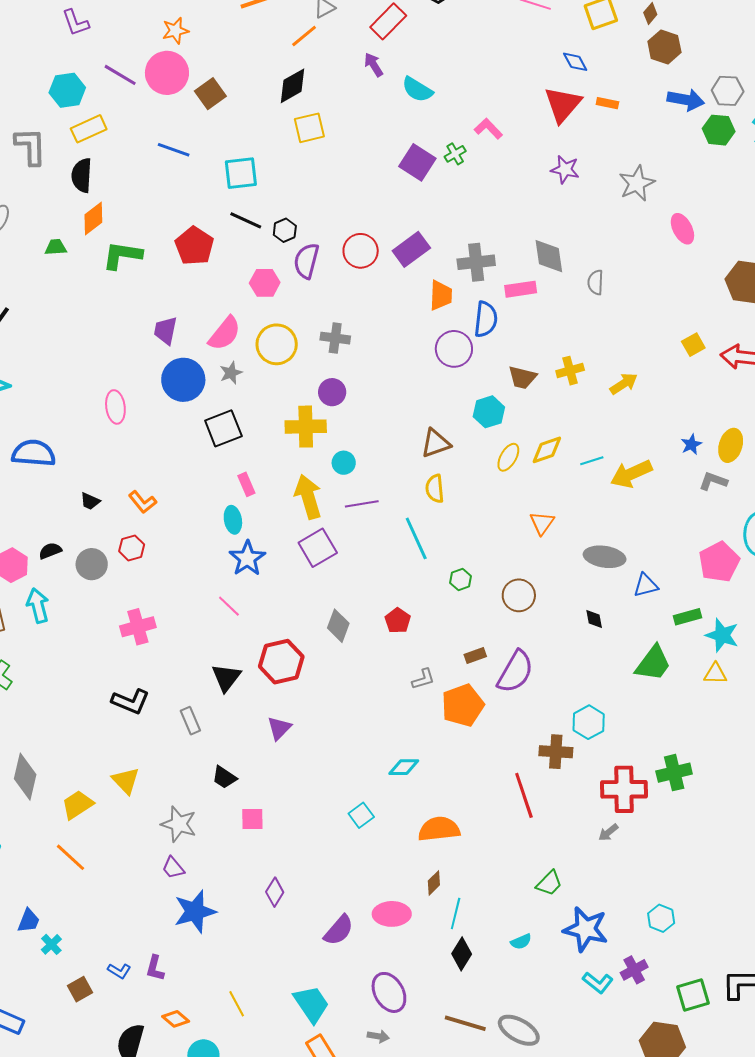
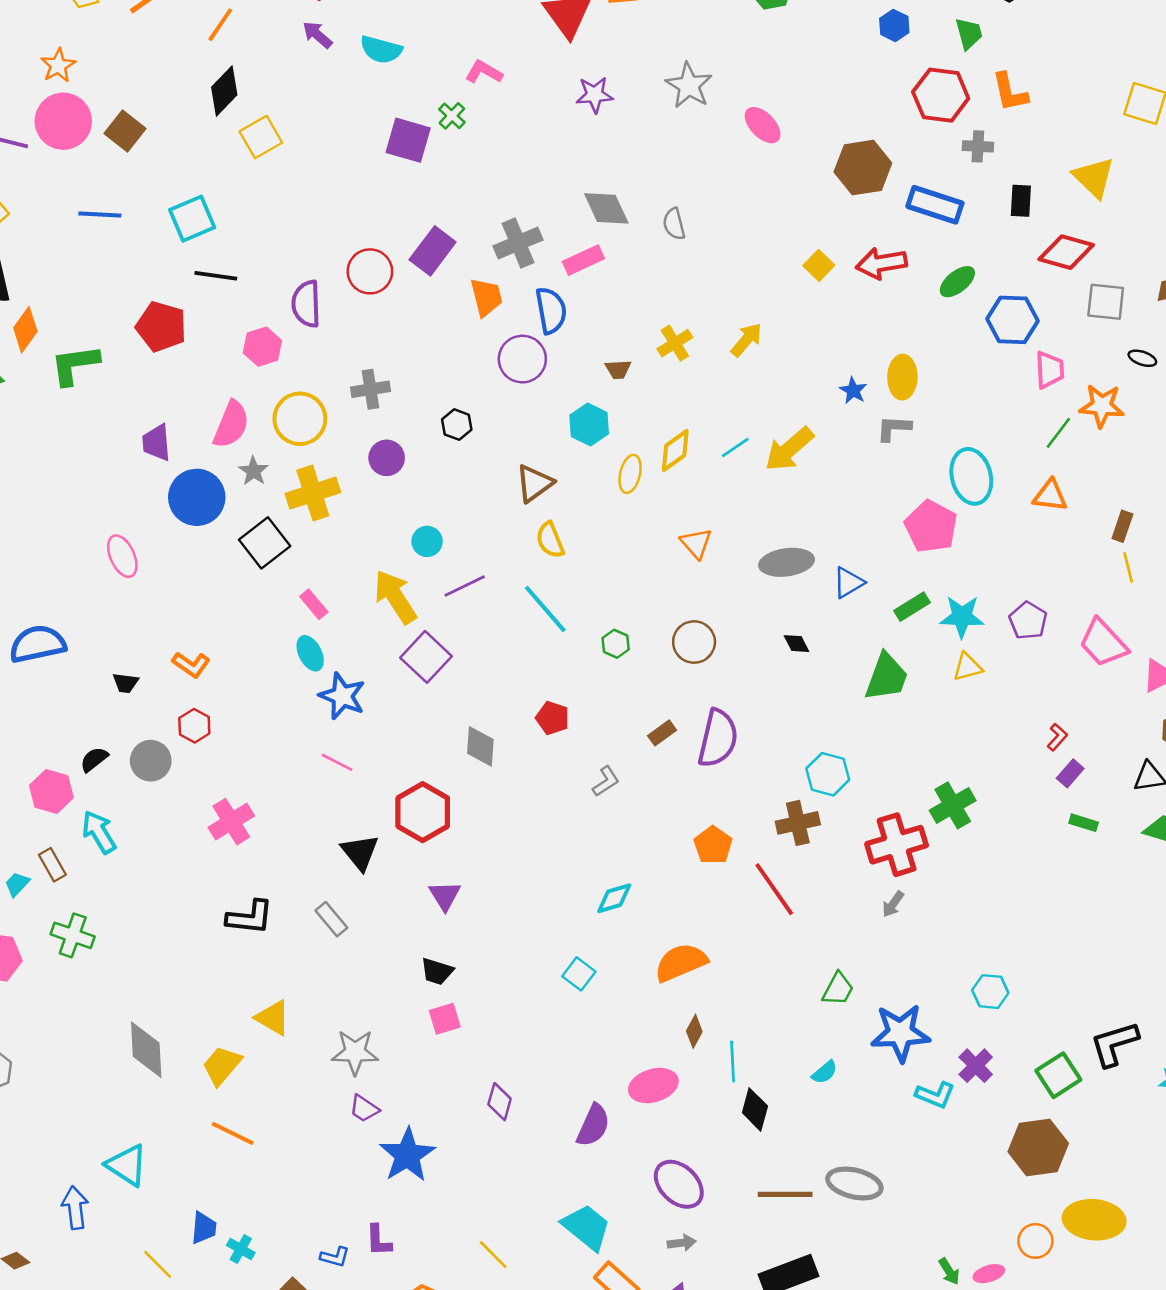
black hexagon: (285, 230) -> (457, 425), moved
brown trapezoid: (522, 377) -> (618, 369), size x0.7
yellow cross: (306, 427) -> (313, 493), moved
orange pentagon: (463, 705) -> (713, 845), moved, size x0.7
black trapezoid: (224, 777) -> (437, 971), moved

